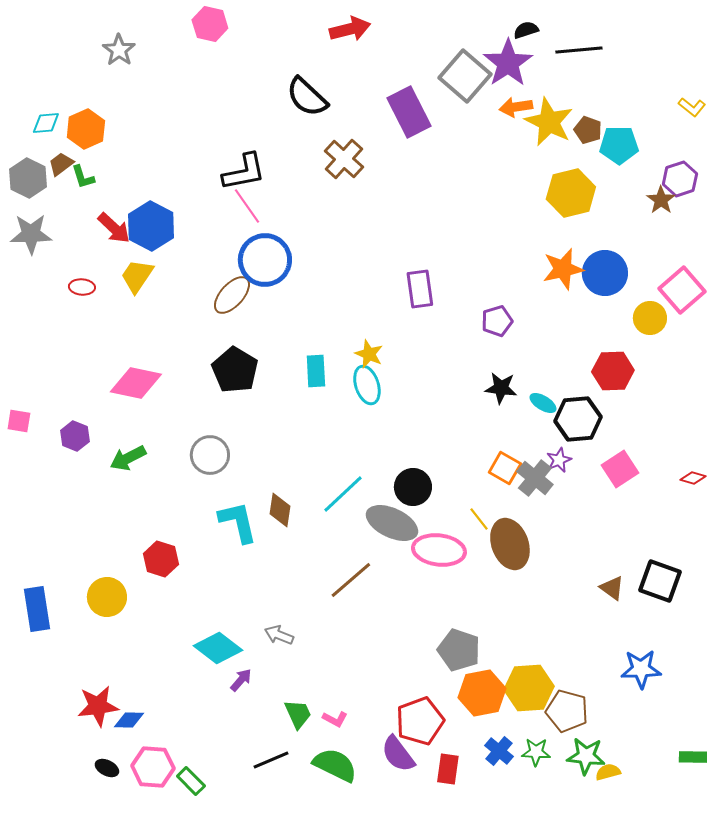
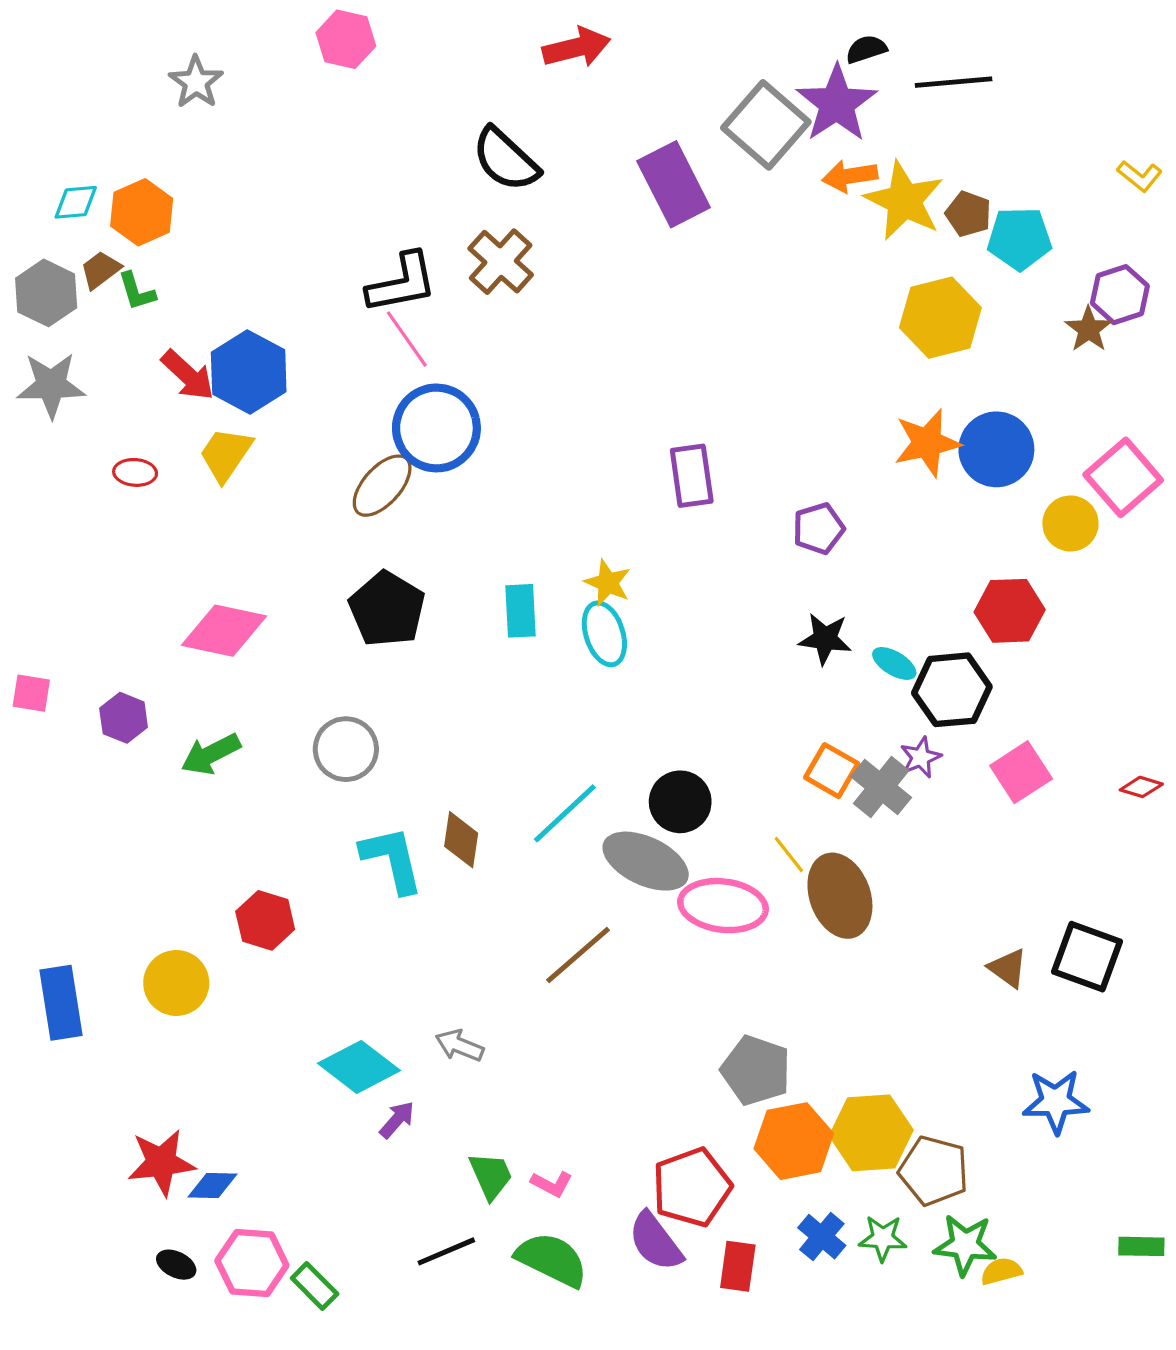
brown cross: (344, 159) -> (501, 262), moved

